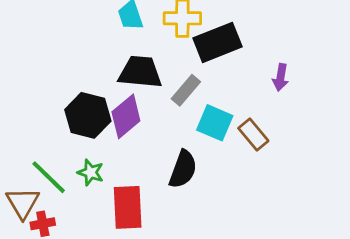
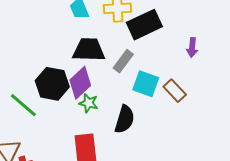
green star: (91, 172) -> (89, 103), moved
green line: (49, 177) -> (23, 105), moved

